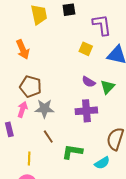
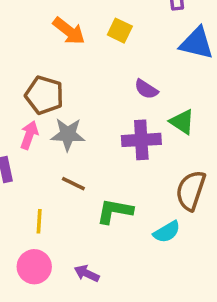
orange arrow: (23, 49) -> (69, 31), moved, turned -30
yellow square: (86, 49) -> (120, 31), moved
green triangle: (108, 87) -> (182, 122), moved, turned -42
brown line: (48, 137) -> (73, 184), turned -32

